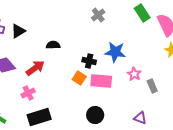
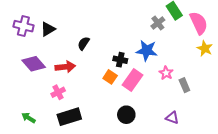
gray cross: (98, 15) -> (158, 23), moved
black semicircle: (53, 45) -> (84, 43), turned -56
red arrow: (35, 68) -> (65, 67), turned 30
pink rectangle: (101, 81) -> (132, 80), turned -60

